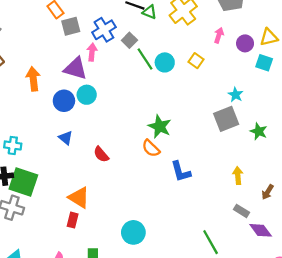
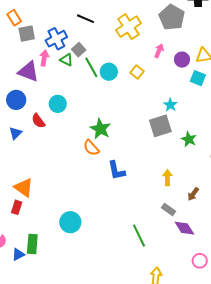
green triangle: (150, 12) -> (66, 60), moved
cyan circle: (87, 95) -> (58, 104), moved
blue triangle: (66, 138) -> (15, 133), turned 32
red semicircle: (101, 154) -> (38, 121), moved

